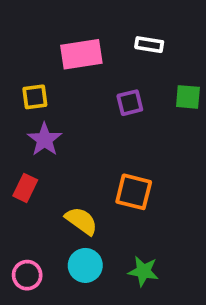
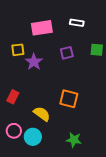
purple star: (45, 140) -> (34, 62), moved
cyan circle: (85, 265) -> (33, 137), moved
pink circle: (27, 275) -> (14, 131), moved

